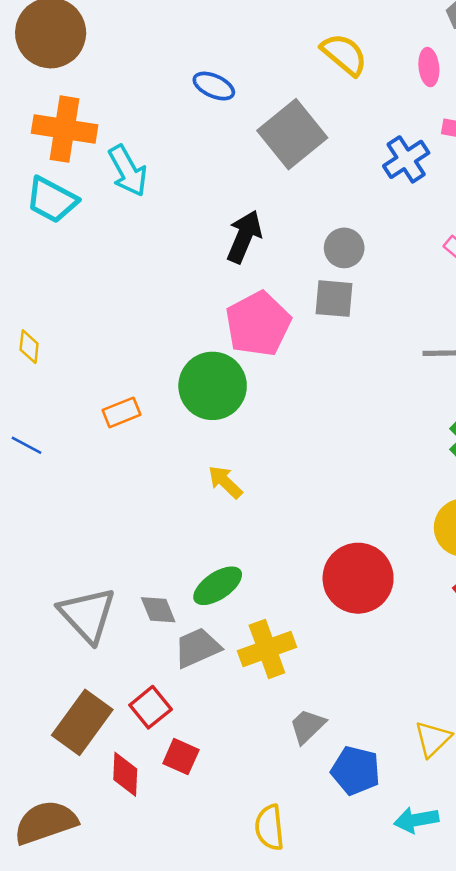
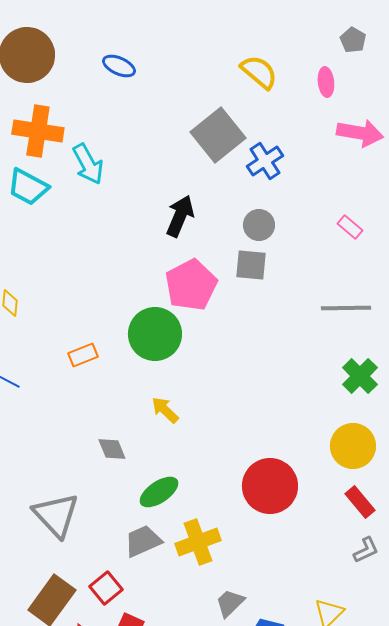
blue ellipse: (214, 86) -> (119, 66), moved
blue cross: (406, 159) -> (265, 161), moved
gray diamond: (158, 610) -> (112, 449), moved

